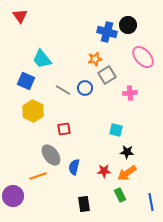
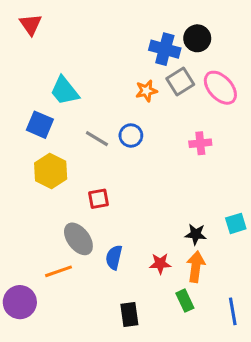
gray square: (107, 75) -> (180, 82), moved
cyan square: (116, 130) -> (236, 223), moved, turned -32
orange arrow: (127, 173) -> (196, 267), turned 132

